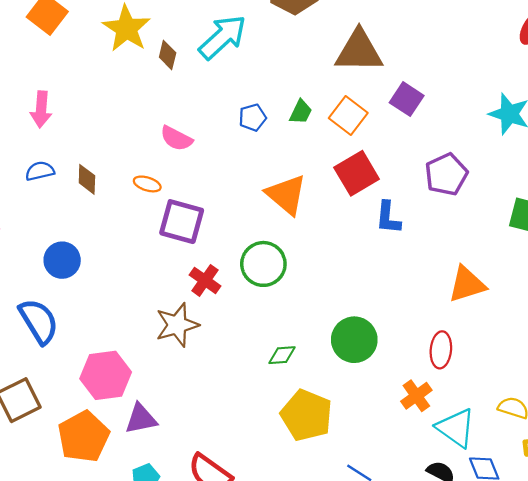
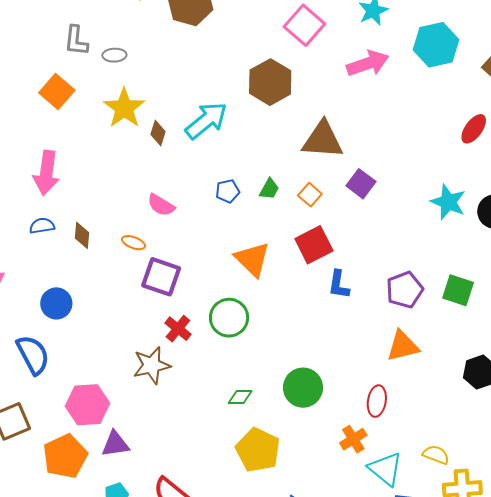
pink arrow: (41, 109) -> (46, 173), size x1.4
orange square: (348, 116) -> (310, 195), size x0.7
purple pentagon: (446, 174) -> (405, 290), moved

